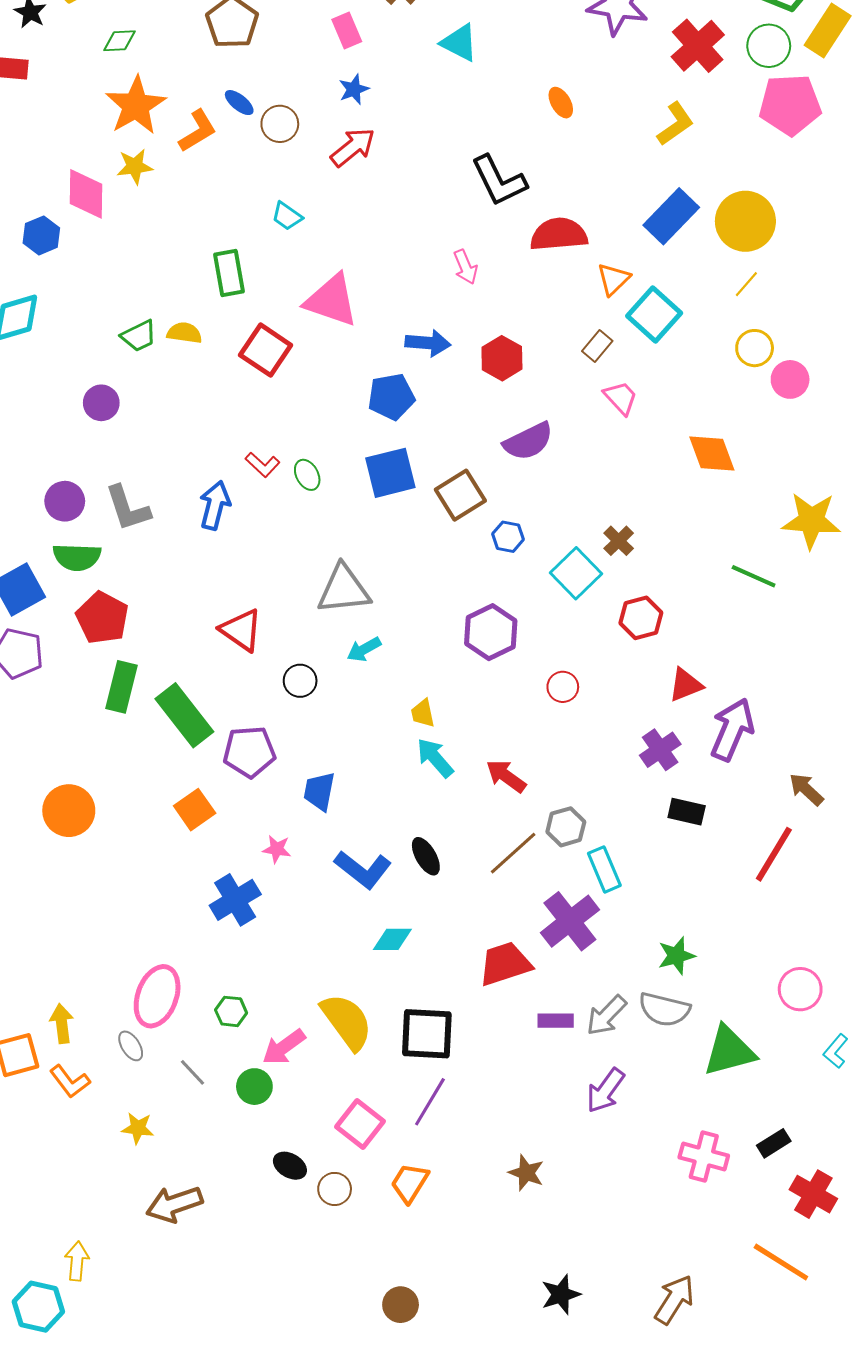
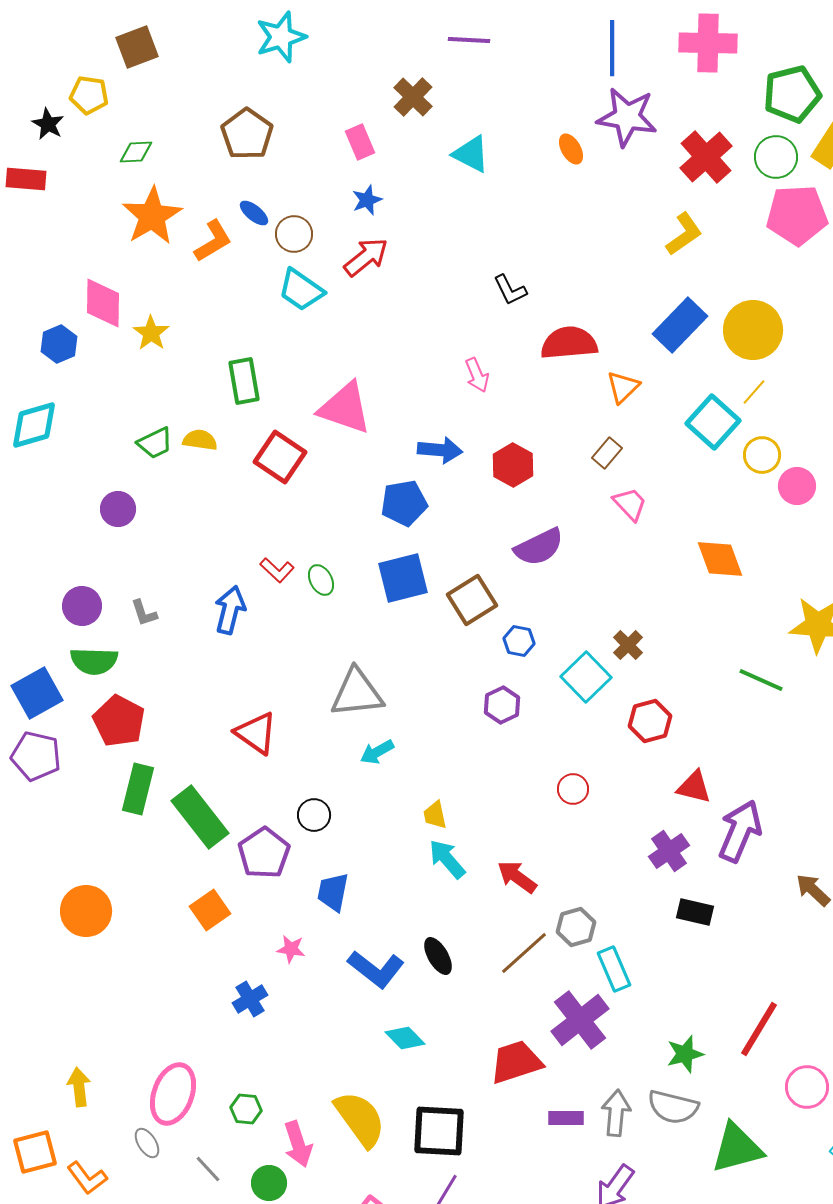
orange ellipse: (561, 103) -> (571, 149), moved
yellow star: (135, 166) -> (151, 333), moved, turned -30
black L-shape: (499, 181) -> (510, 290), size x0.6
cyan trapezoid: (287, 216) -> (301, 290), moved, size x1.5
cyan square: (654, 315) -> (713, 422), moved
gray L-shape: (128, 508) -> (144, 613), size x0.6
purple hexagon: (491, 632) -> (502, 705), moved, size x0.7
black circle: (300, 681) -> (314, 815), moved
red triangle: (686, 685) -> (694, 787), turned 36
purple pentagon: (249, 752) -> (264, 853), turned -30
red line: (774, 854) -> (759, 1029), moved
blue cross: (235, 900) -> (250, 999), size x0.7
cyan diamond: (392, 939) -> (405, 1038), turned 45
gray arrow: (606, 1016) -> (616, 1113), turned 141
yellow arrow: (62, 1024) -> (79, 1087), moved
pink arrow: (284, 1047) -> (298, 1144), turned -72

